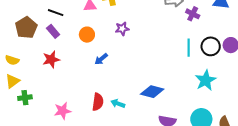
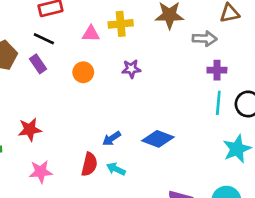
purple cross: (193, 14) -> (217, 70), moved, turned -32
red star: (51, 59) -> (30, 130), moved
blue arrow: (101, 59) -> (112, 139), moved
blue diamond: (152, 92) -> (158, 139), moved

